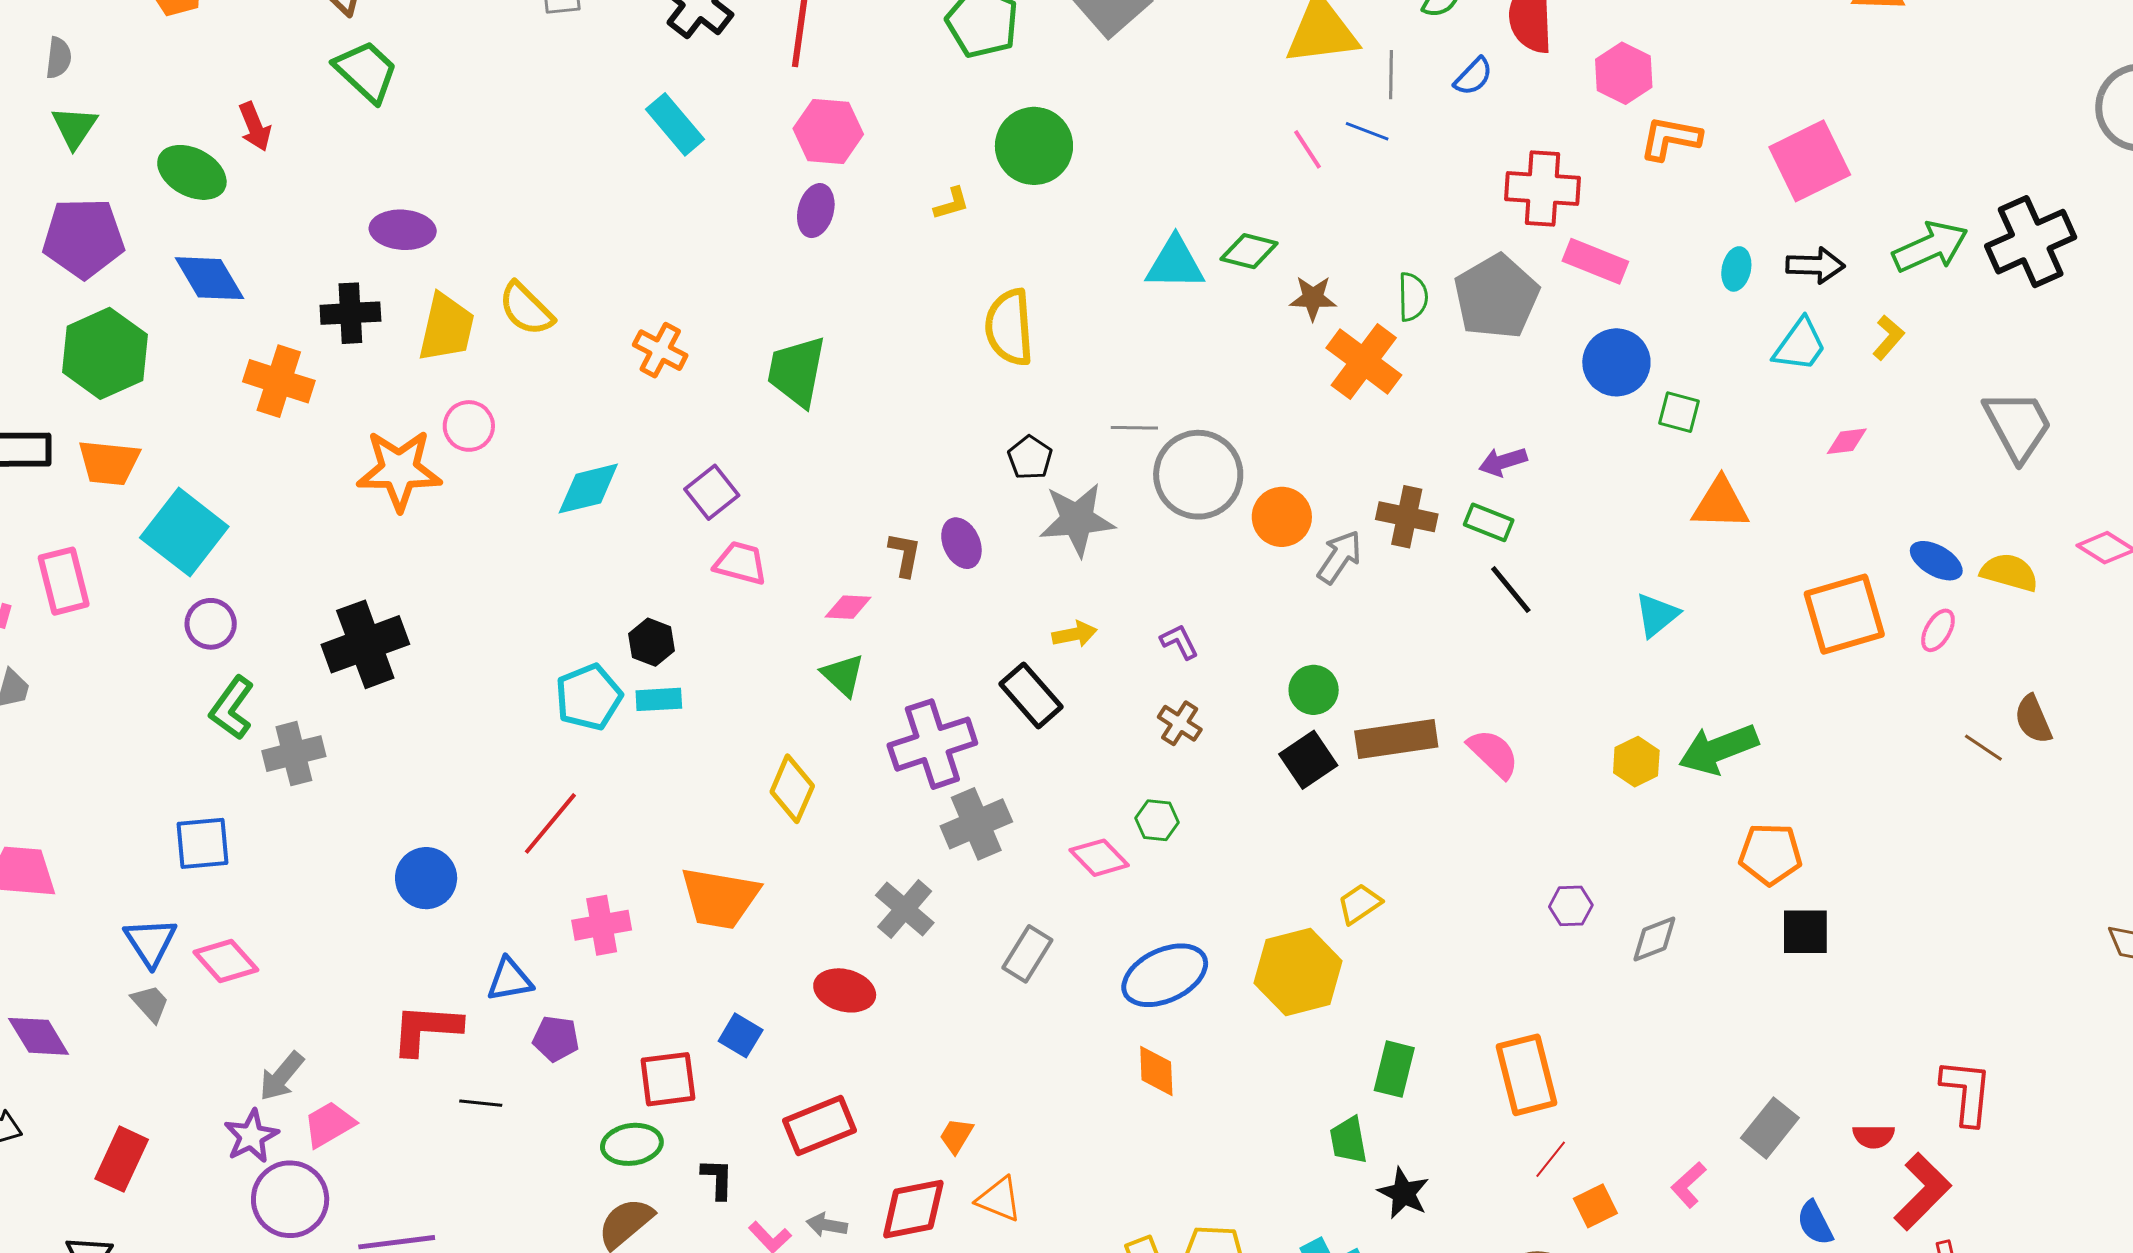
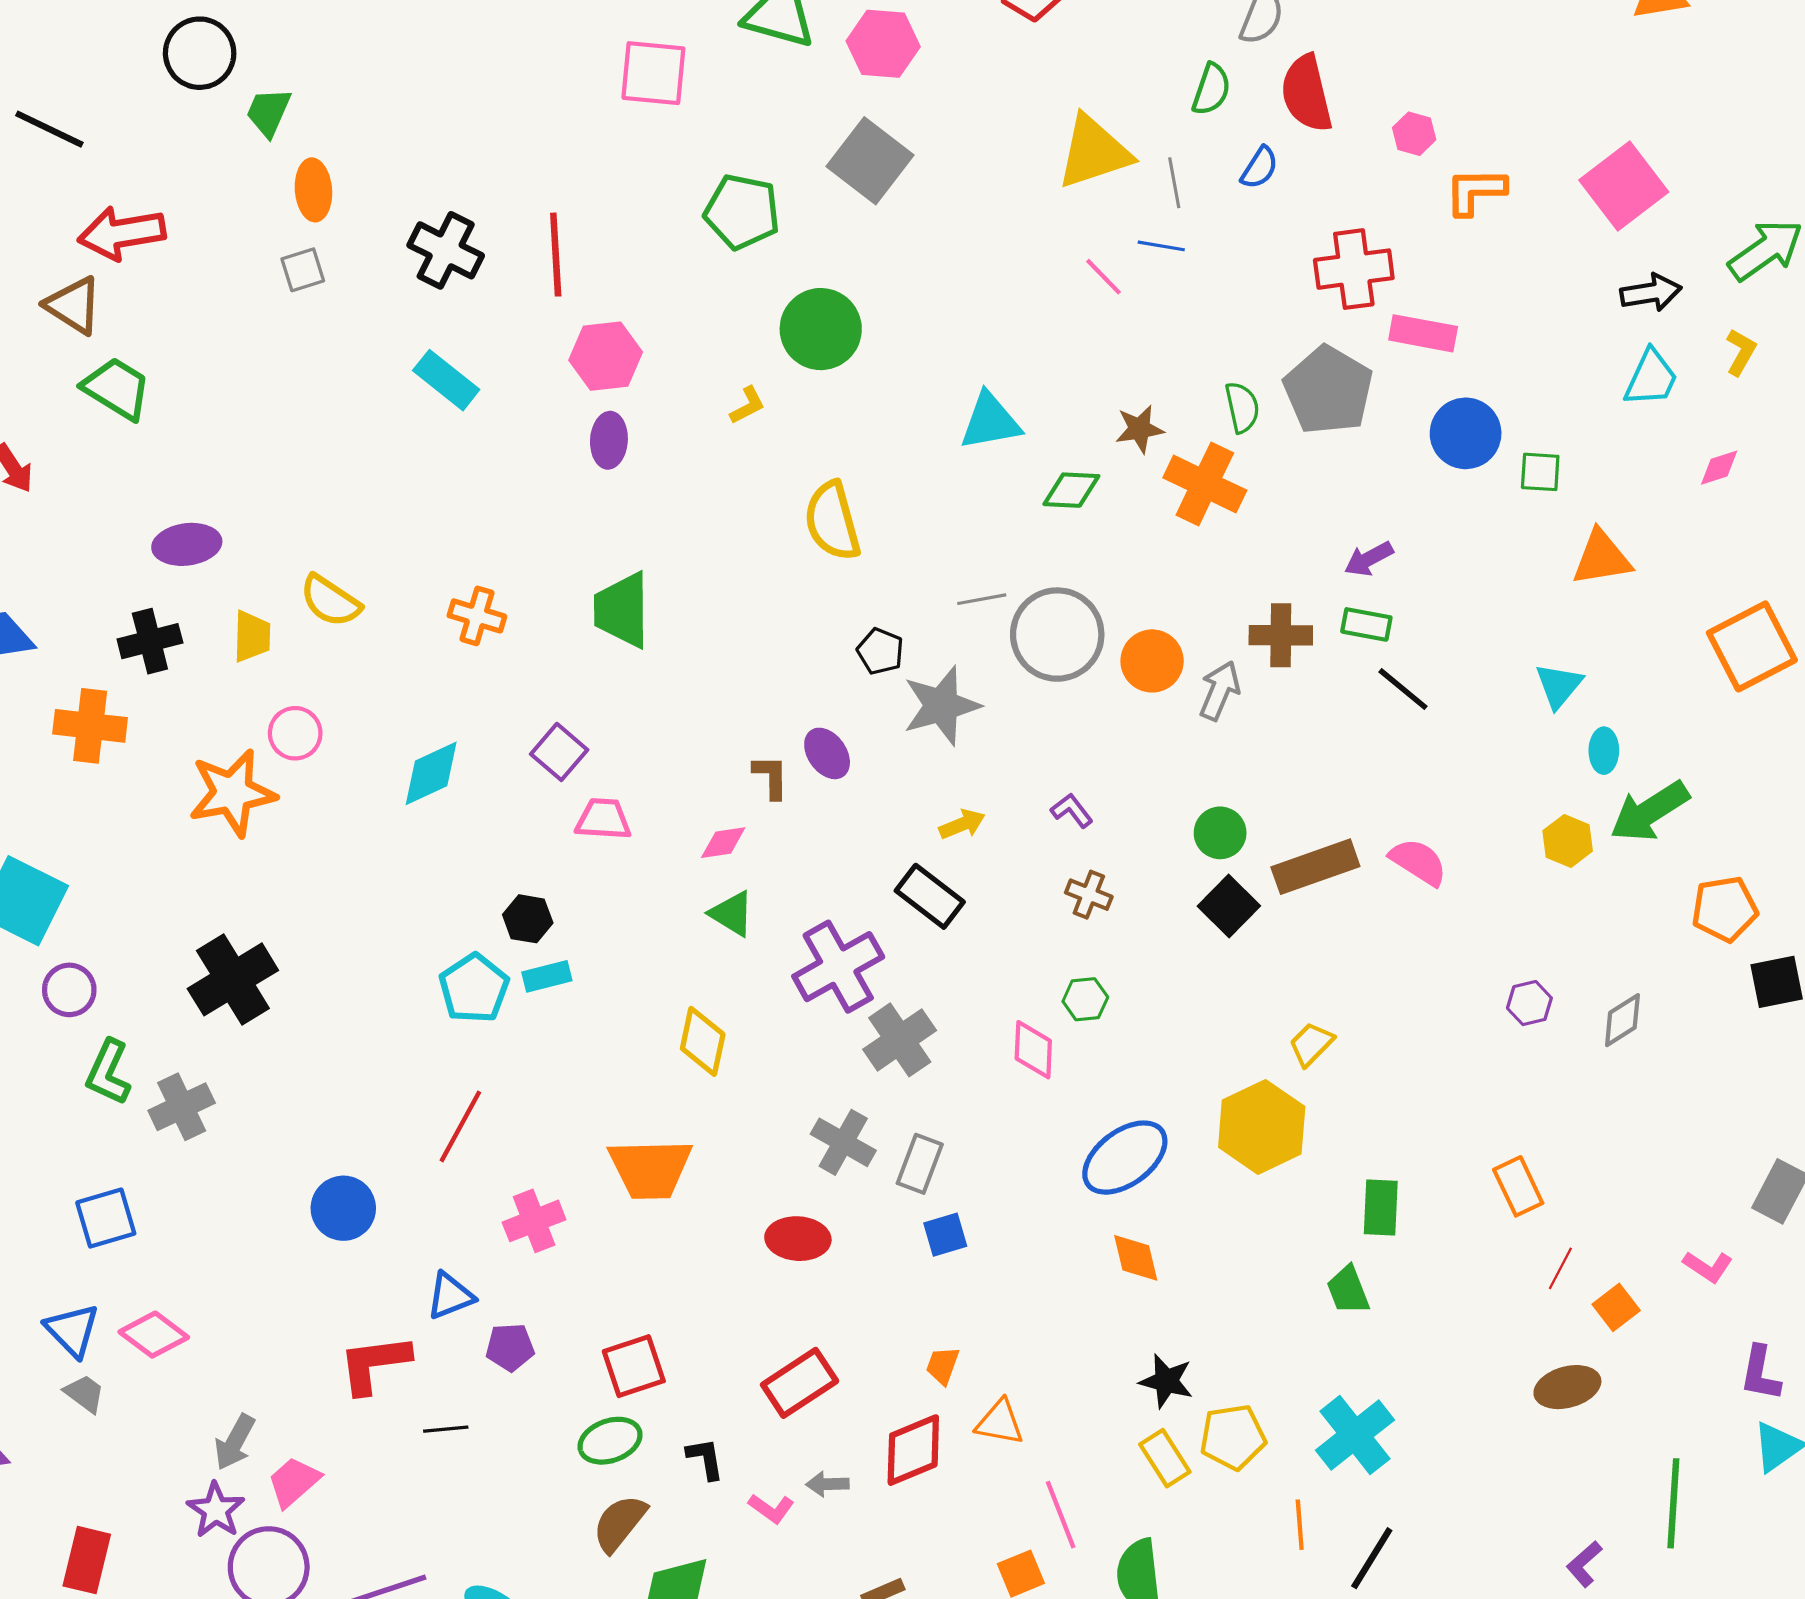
pink hexagon: (1624, 73) -> (1414, 134), size x0.7
green diamond: (1249, 251) -> (1071, 490), moved
cyan ellipse: (1736, 269) -> (1604, 751), moved
yellow trapezoid: (446, 328) -> (252, 636), size x0.7
pink diamond: (1099, 858) -> (1033, 1050), turned 58
gray rectangle: (1027, 954) -> (920, 1164), moved
blue square: (741, 1035) -> (945, 1235), moved, turned -36
orange rectangle: (1526, 1075) -> (1518, 1186), size x0.7
pink L-shape: (1689, 1185) -> (1708, 1267), turned -93
black star: (1404, 1193) -> (1166, 1381), moved

